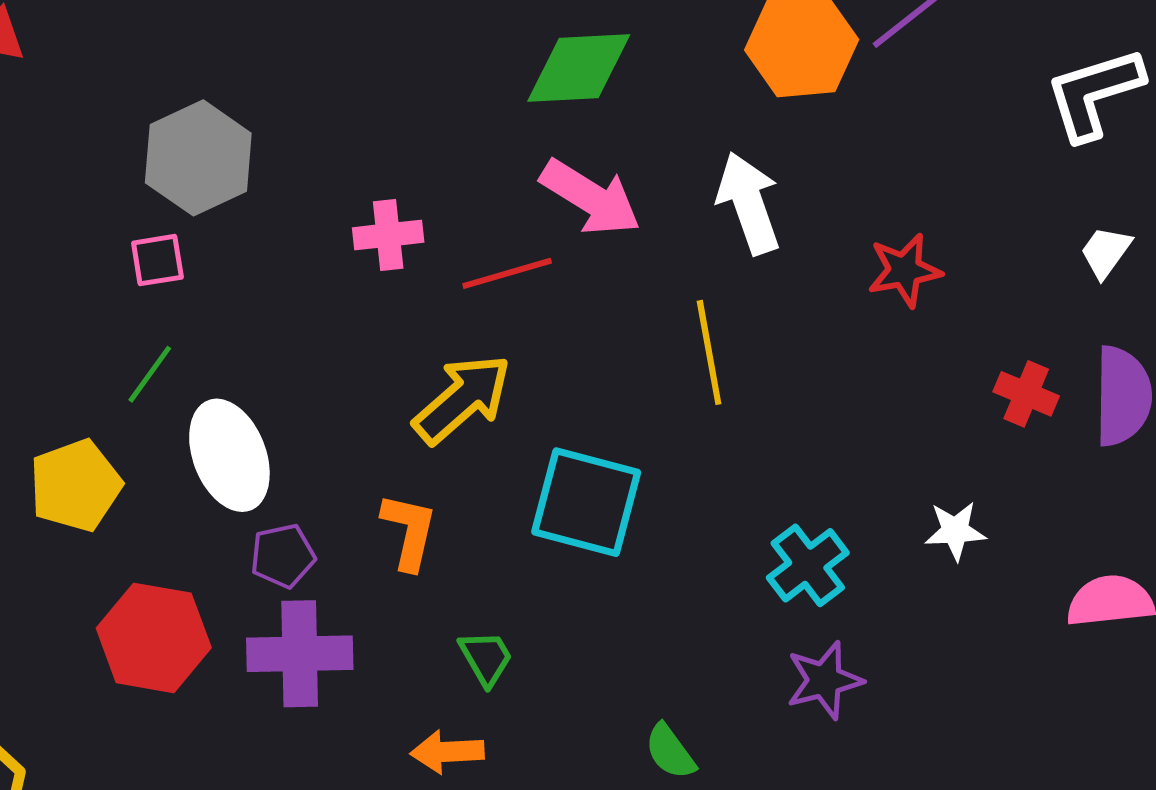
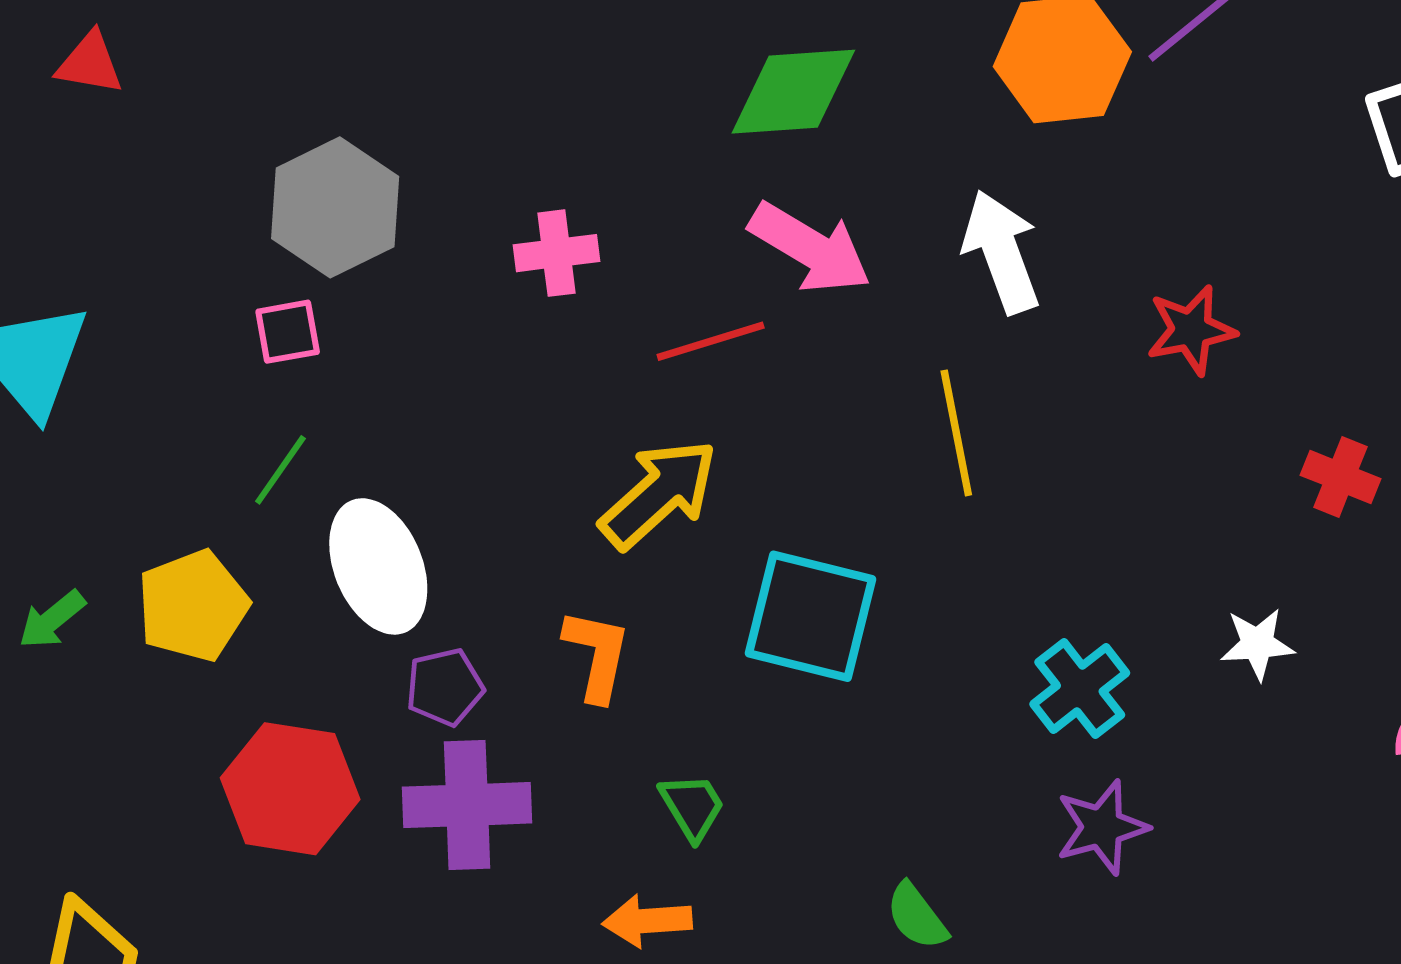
pink cross: (388, 235) -> (556, 253), moved

